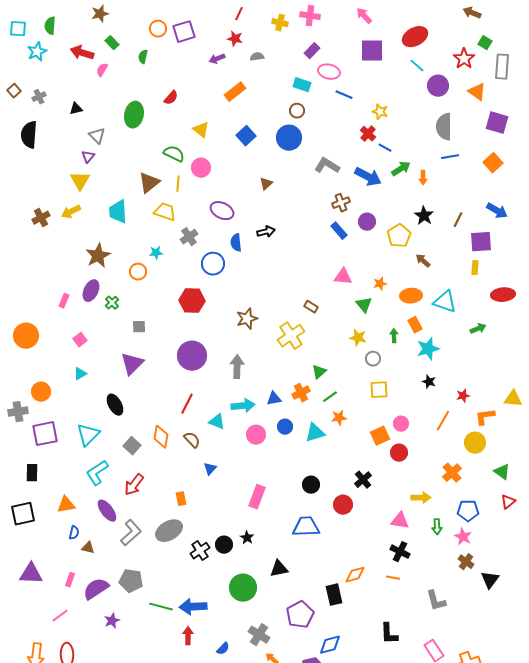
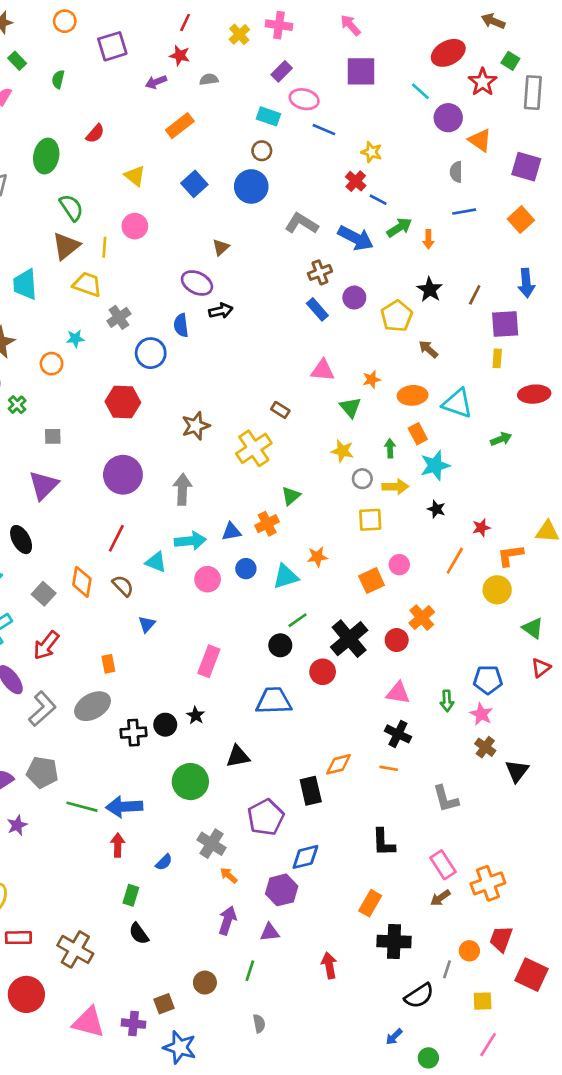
yellow cross: (280, 23) -> (239, 34), turned 35
orange circle: (158, 29) -> (65, 21), moved
red ellipse: (415, 37) -> (448, 53), moved
orange triangle: (477, 92) -> (480, 140), moved
gray semicircle: (444, 127) -> (456, 172), size x0.6
green semicircle: (174, 154) -> (71, 208), moved, turned 30
purple ellipse: (222, 211) -> (197, 283), moved
blue arrow: (497, 211) -> (526, 283), turned 55
green line: (330, 397) -> (297, 620), moved
red circle: (399, 453) -> (397, 640), moved
orange cross: (452, 473) -> (422, 618), moved
black cross: (363, 480) -> (349, 639), size x1.6
yellow arrow: (421, 498) -> (395, 487), moved
black cross: (200, 551) -> (133, 733), turned 30

